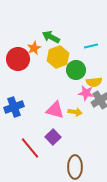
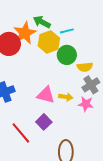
cyan line: (91, 46) -> (67, 31), moved
orange star: (34, 48) -> (25, 33), size x1.6
pink star: (86, 93) -> (86, 104), moved

